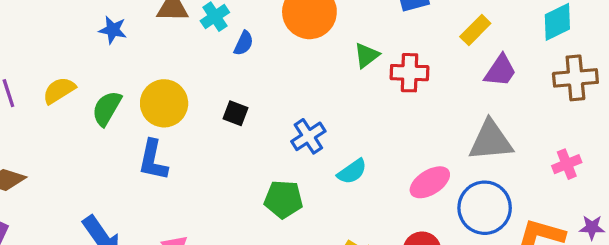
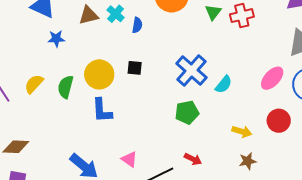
black square: (236, 113) -> (135, 68), moved
blue cross: (308, 136) -> (191, 71), size x1.5

